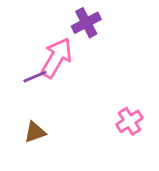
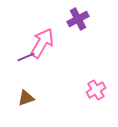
purple cross: (86, 23) -> (78, 19), moved

